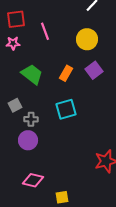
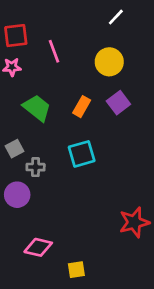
purple circle: (28, 140) -> (17, 195), moved

